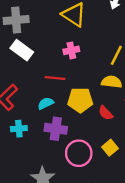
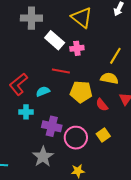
white rectangle: (22, 50) -> (55, 40), moved
cyan semicircle: (46, 103) -> (43, 91), moved
purple cross: (56, 129) -> (52, 126), moved

